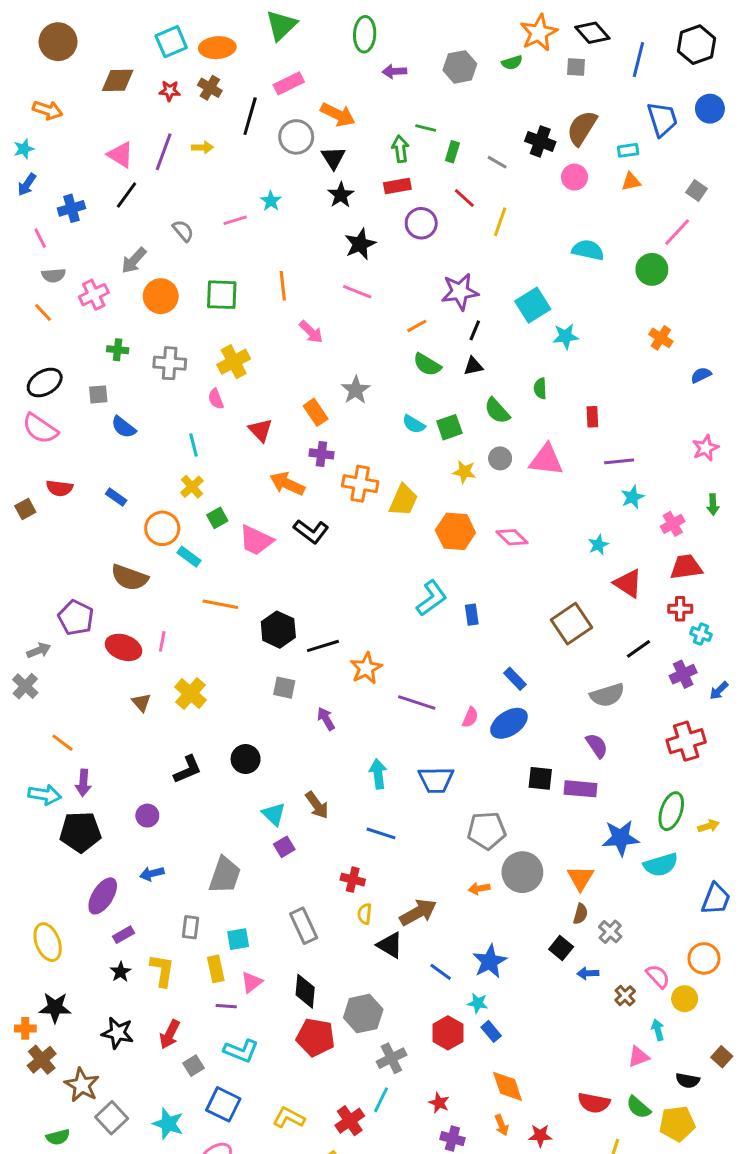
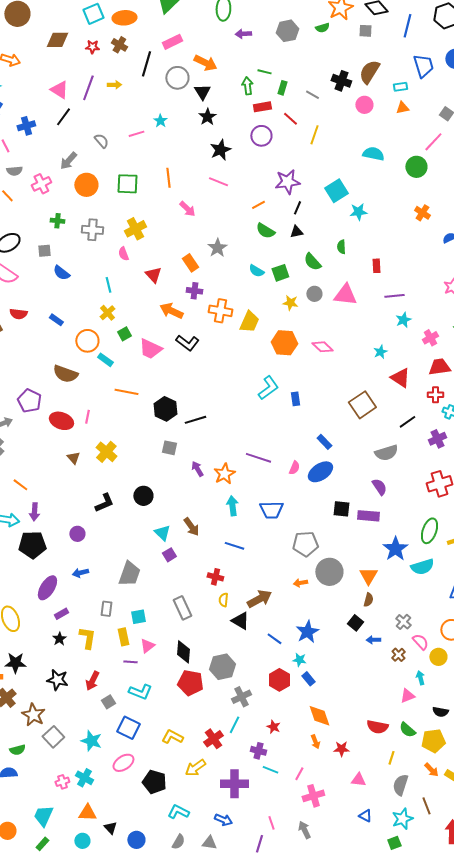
red rectangle: (397, 186) -> (262, 107), moved
orange star: (366, 668) -> (224, 474), moved
blue star: (621, 838) -> (395, 549), turned -30
gray cross: (610, 932) -> (403, 622), moved
purple cross: (452, 1139) -> (258, 751), moved

